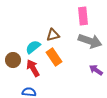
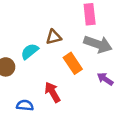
orange rectangle: (54, 57) -> (73, 63), moved
red arrow: (33, 68) -> (52, 92), moved

